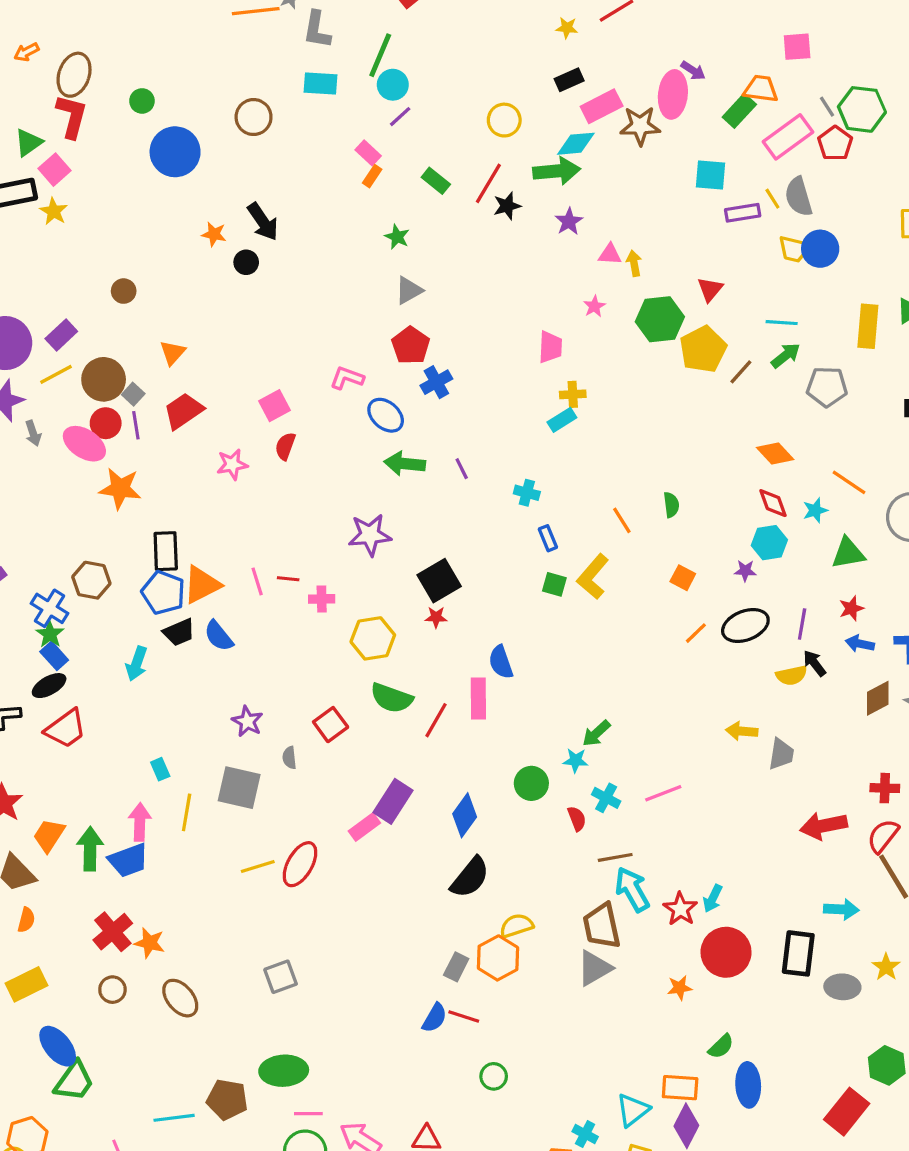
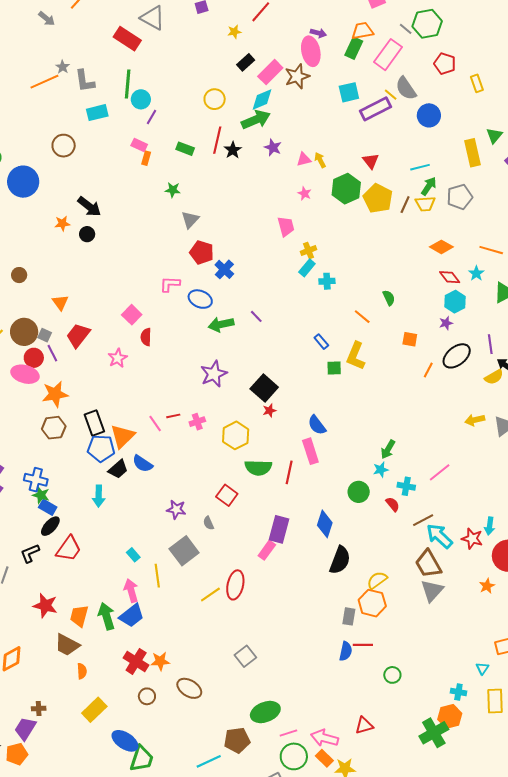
red pentagon: (835, 143) -> (445, 64), moved
purple rectangle: (743, 213) -> (375, 109), size x1.4
yellow trapezoid: (794, 249) -> (425, 204), moved
cyan cross: (527, 493) -> (327, 281), moved
brown hexagon: (91, 580) -> (54, 428), moved
gray square: (239, 788) -> (184, 551), turned -32
cyan triangle: (633, 1110) -> (482, 668), size x0.6

